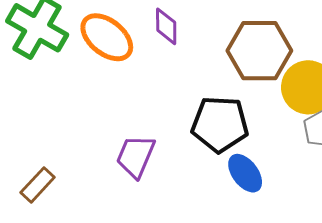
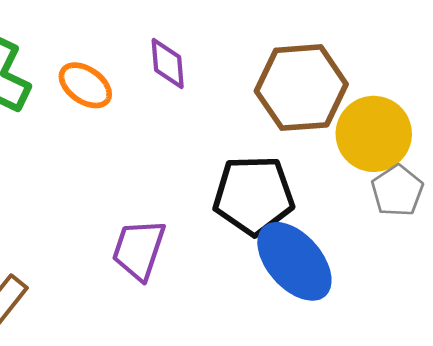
orange ellipse: (107, 37) -> (85, 85), size x0.7
blue ellipse: (245, 173) -> (294, 261), size x1.5

